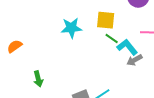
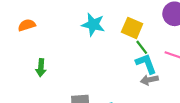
green line: (112, 38) -> (142, 47), moved

